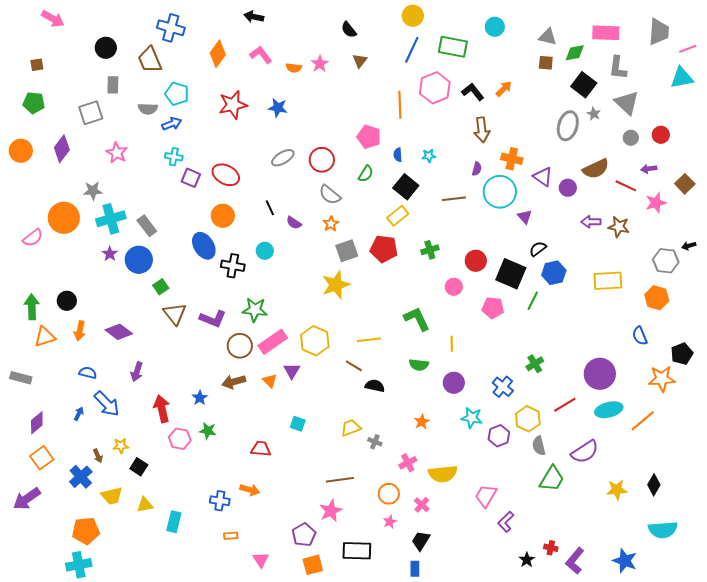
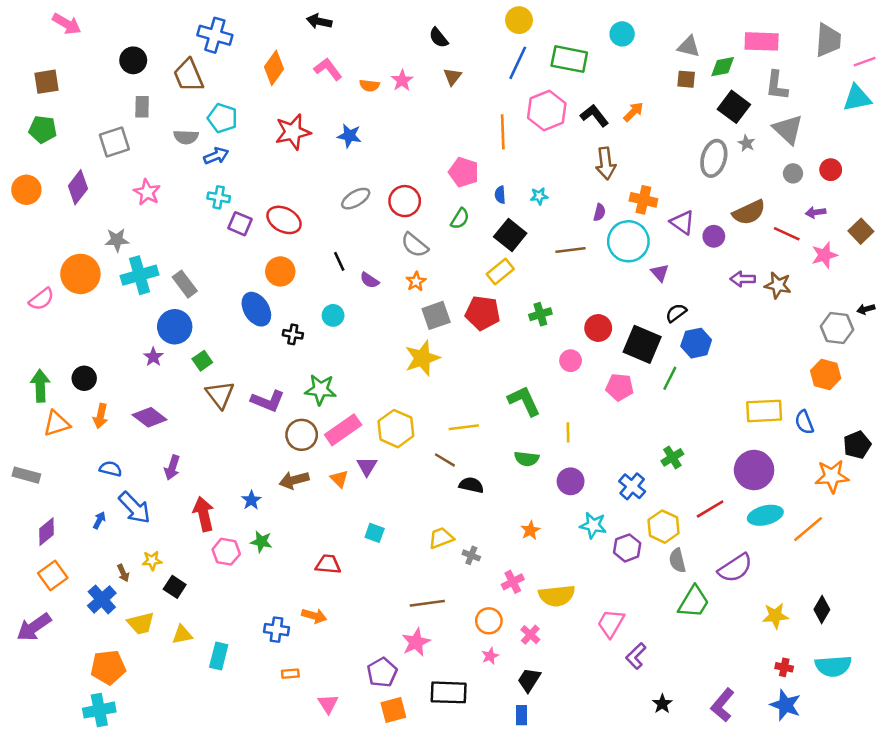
brown square: (37, 65) -> (47, 82), size x1.5
purple star: (110, 254) -> (153, 357), moved
black cross: (233, 266) -> (293, 334), size x0.7
yellow rectangle: (608, 281) -> (764, 411), moved
red cross: (551, 548) -> (784, 667), moved

